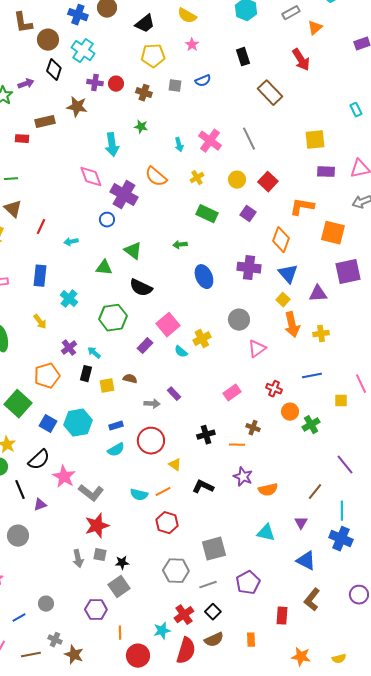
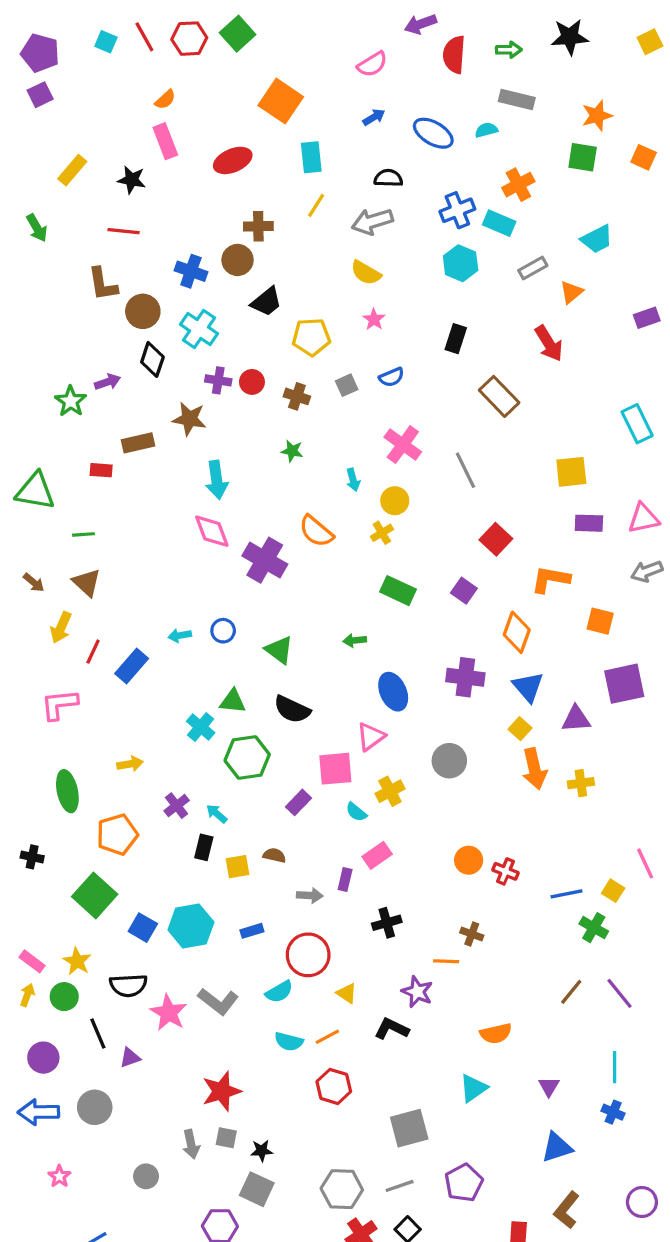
black trapezoid: (145, 24) -> (266, 302), moved
black rectangle: (243, 57) -> (456, 339), turned 36
gray square: (175, 86) -> (347, 385), turned -32
cyan rectangle: (356, 110) -> (637, 424), size x1.6
pink cross: (210, 141) -> (403, 445), moved
cyan arrow: (112, 145) -> (217, 480), moved
yellow circle: (237, 180) -> (395, 501), moved
blue circle: (107, 220) -> (223, 631), moved
red line: (41, 227) -> (93, 652), moved
orange square: (333, 233) -> (600, 621), size x0.7
green triangle: (104, 268) -> (233, 701), moved
blue rectangle: (40, 276) -> (132, 666), moved, turned 35
cyan cross: (69, 299) -> (201, 727), moved
yellow arrow: (40, 322) -> (130, 764), turned -63
pink square: (168, 325) -> (335, 769), turned 35
pink triangle: (257, 349) -> (371, 737), moved
orange pentagon: (47, 376) -> (117, 835), moved
blue line: (312, 376) -> (566, 894), moved
pink rectangle: (232, 393) -> (377, 855), moved
purple rectangle: (174, 394) -> (345, 879), turned 56
yellow square: (341, 401) -> (613, 891), turned 32
orange circle: (290, 412) -> (469, 860), moved
green cross: (311, 425) -> (594, 928), moved, turned -30
black cross: (206, 435) -> (387, 923), moved
cyan semicircle: (116, 450) -> (279, 992), moved
black semicircle: (39, 460) -> (128, 985), turned 40
purple star: (243, 477) -> (417, 992), moved
brown line: (315, 492) -> (571, 992), moved
gray L-shape: (91, 493) -> (218, 1001), moved
cyan triangle: (266, 533) -> (473, 1088), moved, turned -48
blue cross: (341, 539) -> (613, 1112), size x0.6
blue triangle: (306, 561) -> (557, 1147), turned -45
gray hexagon: (176, 571) -> (342, 1189), moved
gray square: (119, 587) -> (257, 1189), turned -30
gray circle: (46, 604) -> (146, 1176), moved

